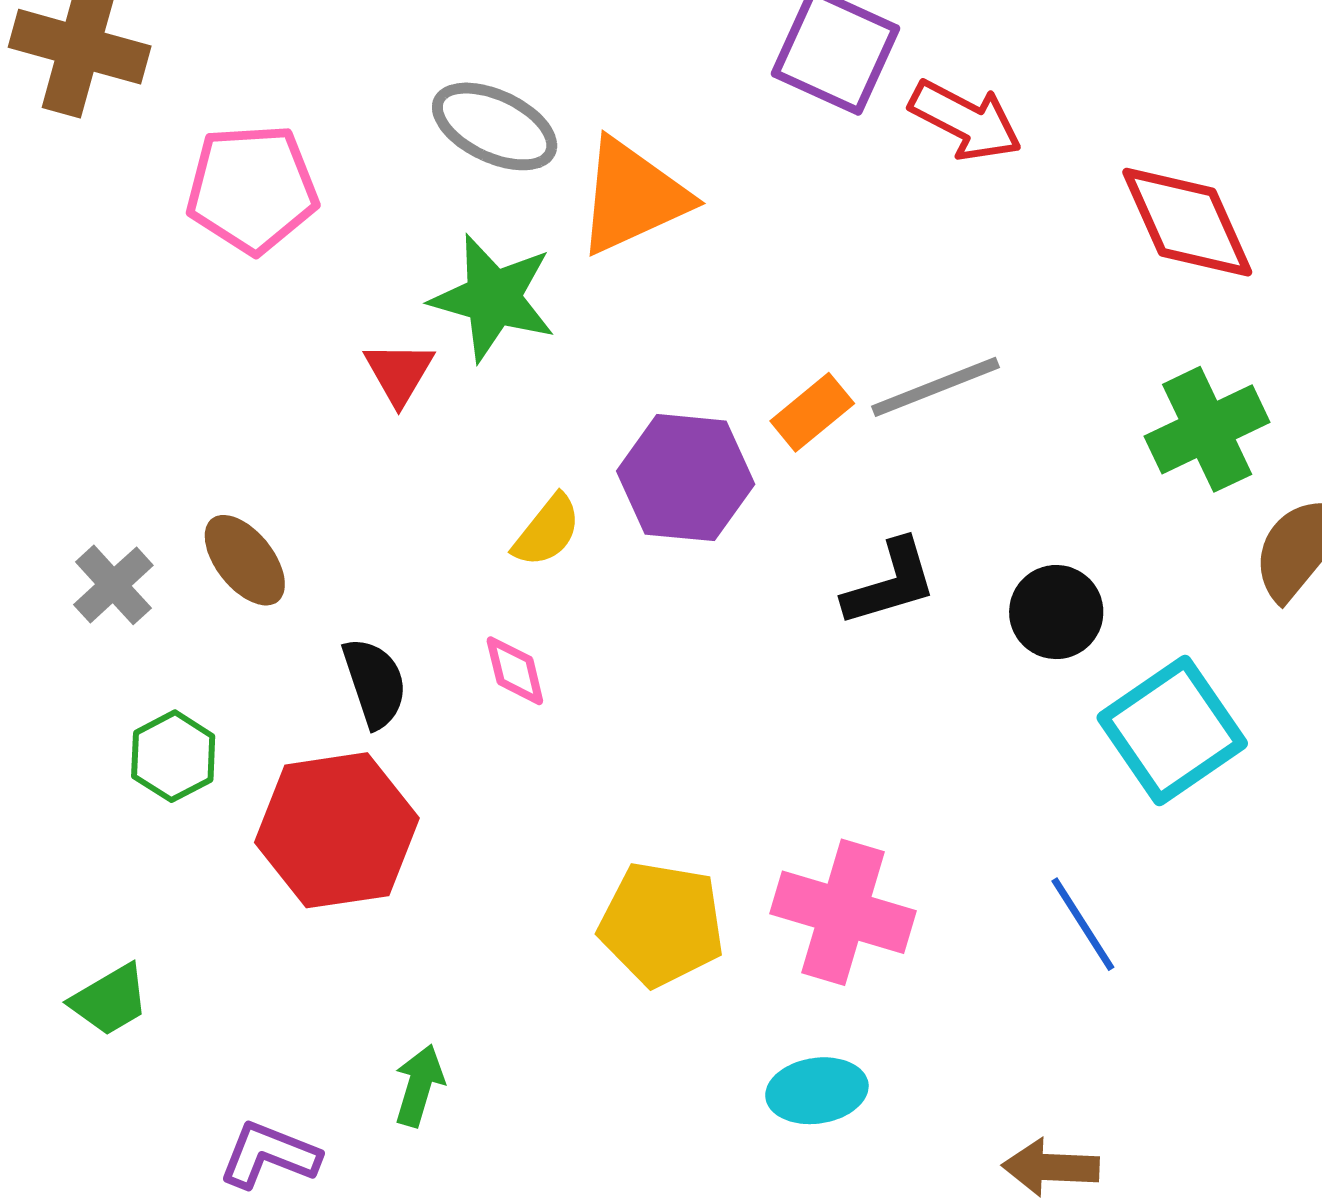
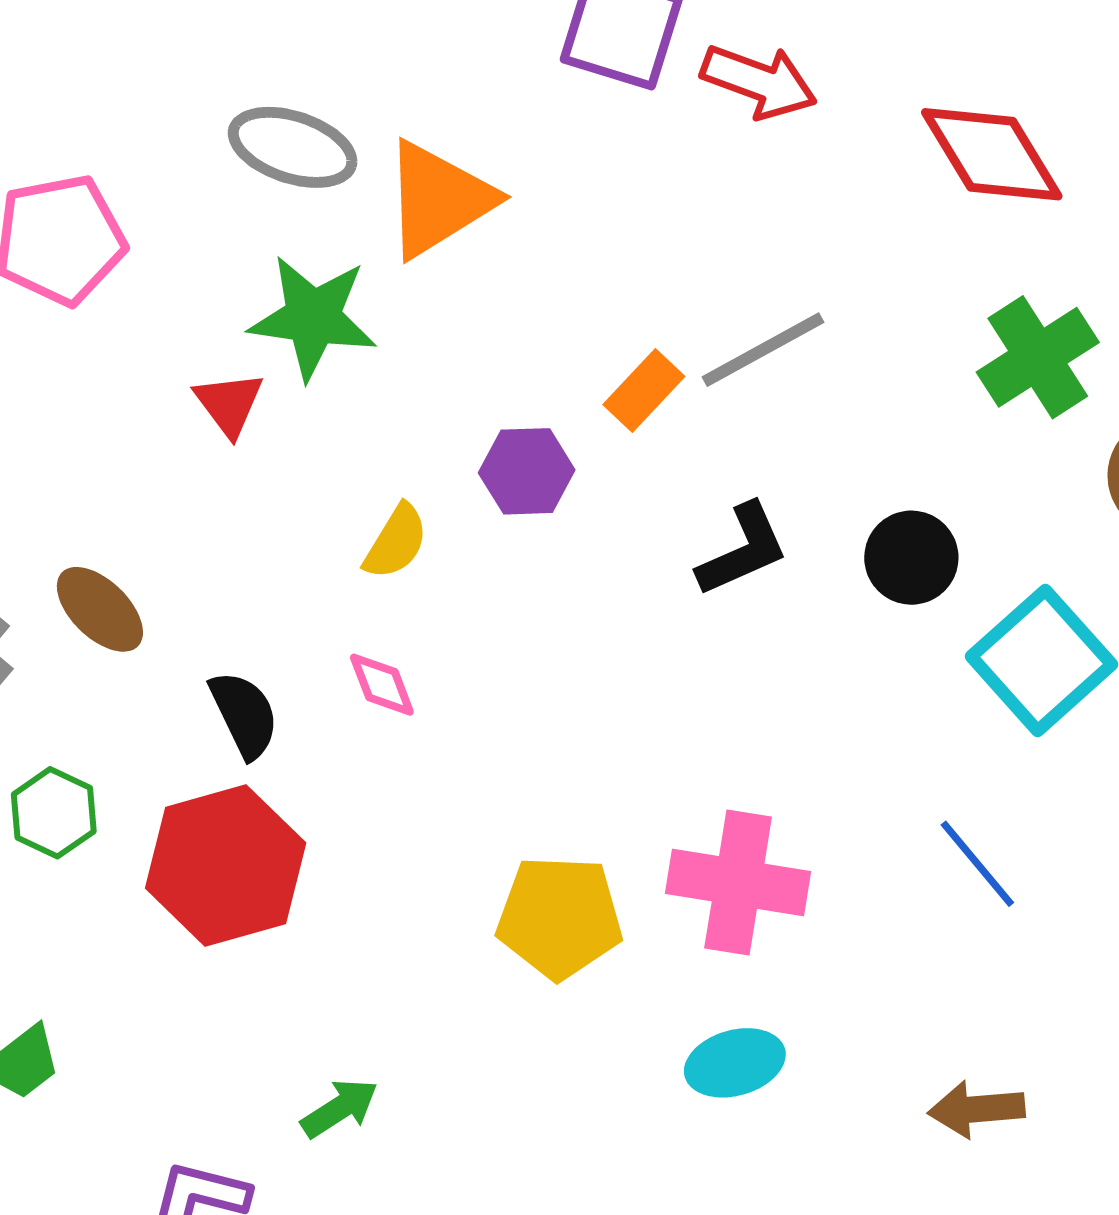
purple hexagon: (686, 478) -> (527, 471), size x0.7
green arrow: (419, 1086) -> (340, 1108), turned 48

